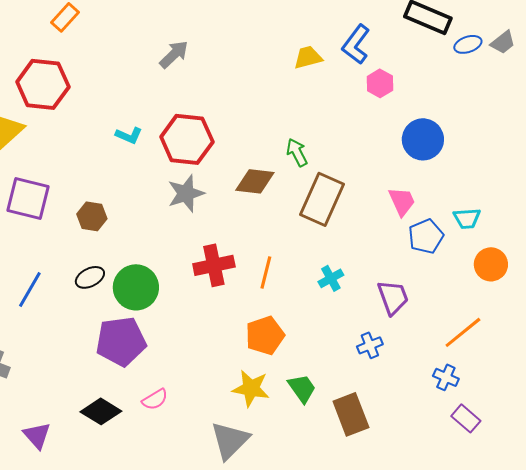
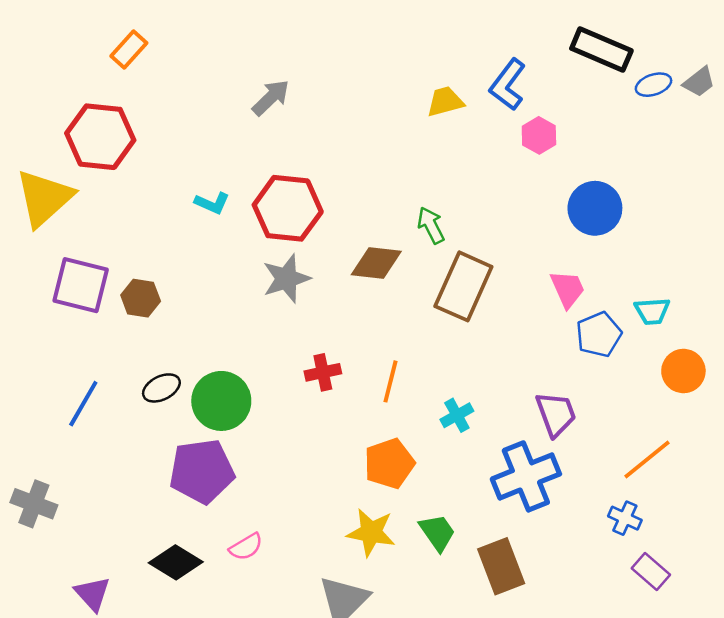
brown hexagon: (92, 216) -> (141, 298), moved
red cross: (214, 265) -> (323, 372), size x0.7
cyan cross: (331, 278) -> (457, 415), moved
blue cross: (370, 345) -> (526, 476), size x2.0

